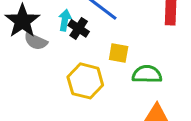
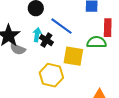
yellow square: (119, 53) -> (73, 56), size x1.5
green semicircle: (147, 74) -> (97, 42), moved

